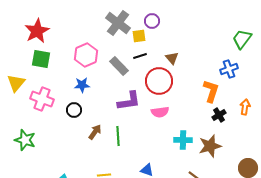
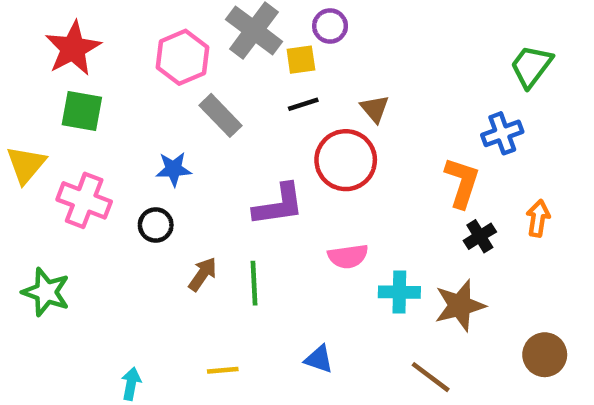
pink hexagon: (86, 55) -> (182, 57), moved
gray rectangle: (119, 66) -> (220, 115), moved
pink semicircle: (160, 112) -> (348, 256), moved

